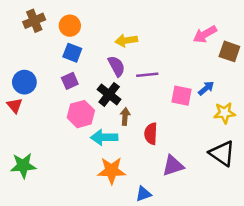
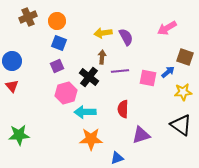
brown square: (229, 51) -> (185, 57), moved
purple semicircle: (116, 66) -> (126, 37), moved
purple line: (147, 75) -> (120, 71), moved
blue circle: (24, 82) -> (12, 61), moved
brown arrow: (125, 117) -> (102, 57), moved

